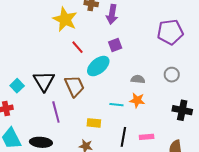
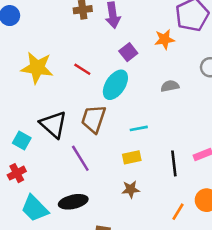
yellow star: (65, 19) -> (37, 68), moved
brown trapezoid: (74, 86) -> (93, 119), turned -120
orange star: (137, 100) -> (165, 39), moved
cyan line: (116, 105) -> (139, 128), moved

